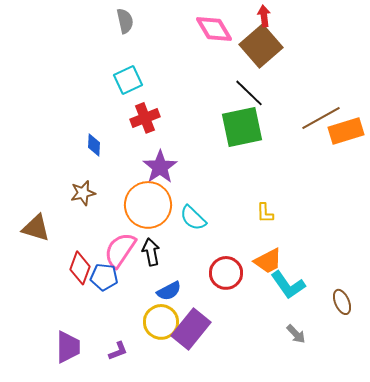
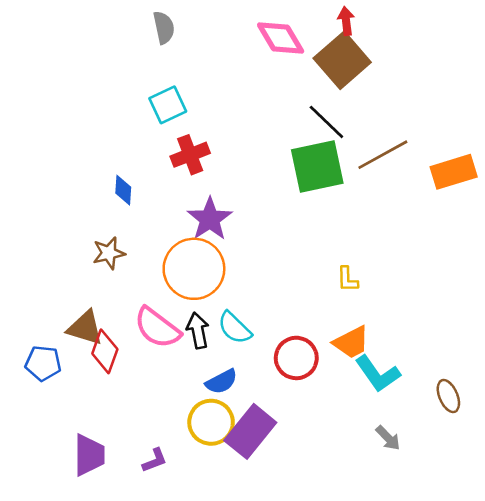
brown line: (321, 118) -> (383, 155), moved
cyan semicircle: (193, 218) -> (235, 328), moved
brown triangle: (36, 228) -> (85, 328), moved
pink semicircle: (120, 250) -> (157, 328), turned -87
blue pentagon: (104, 277) -> (43, 363), moved

